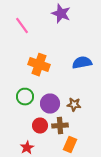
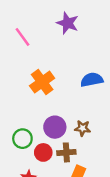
orange cross: (39, 65) -> (42, 82), turned 35
green circle: (25, 97) -> (22, 139), moved

